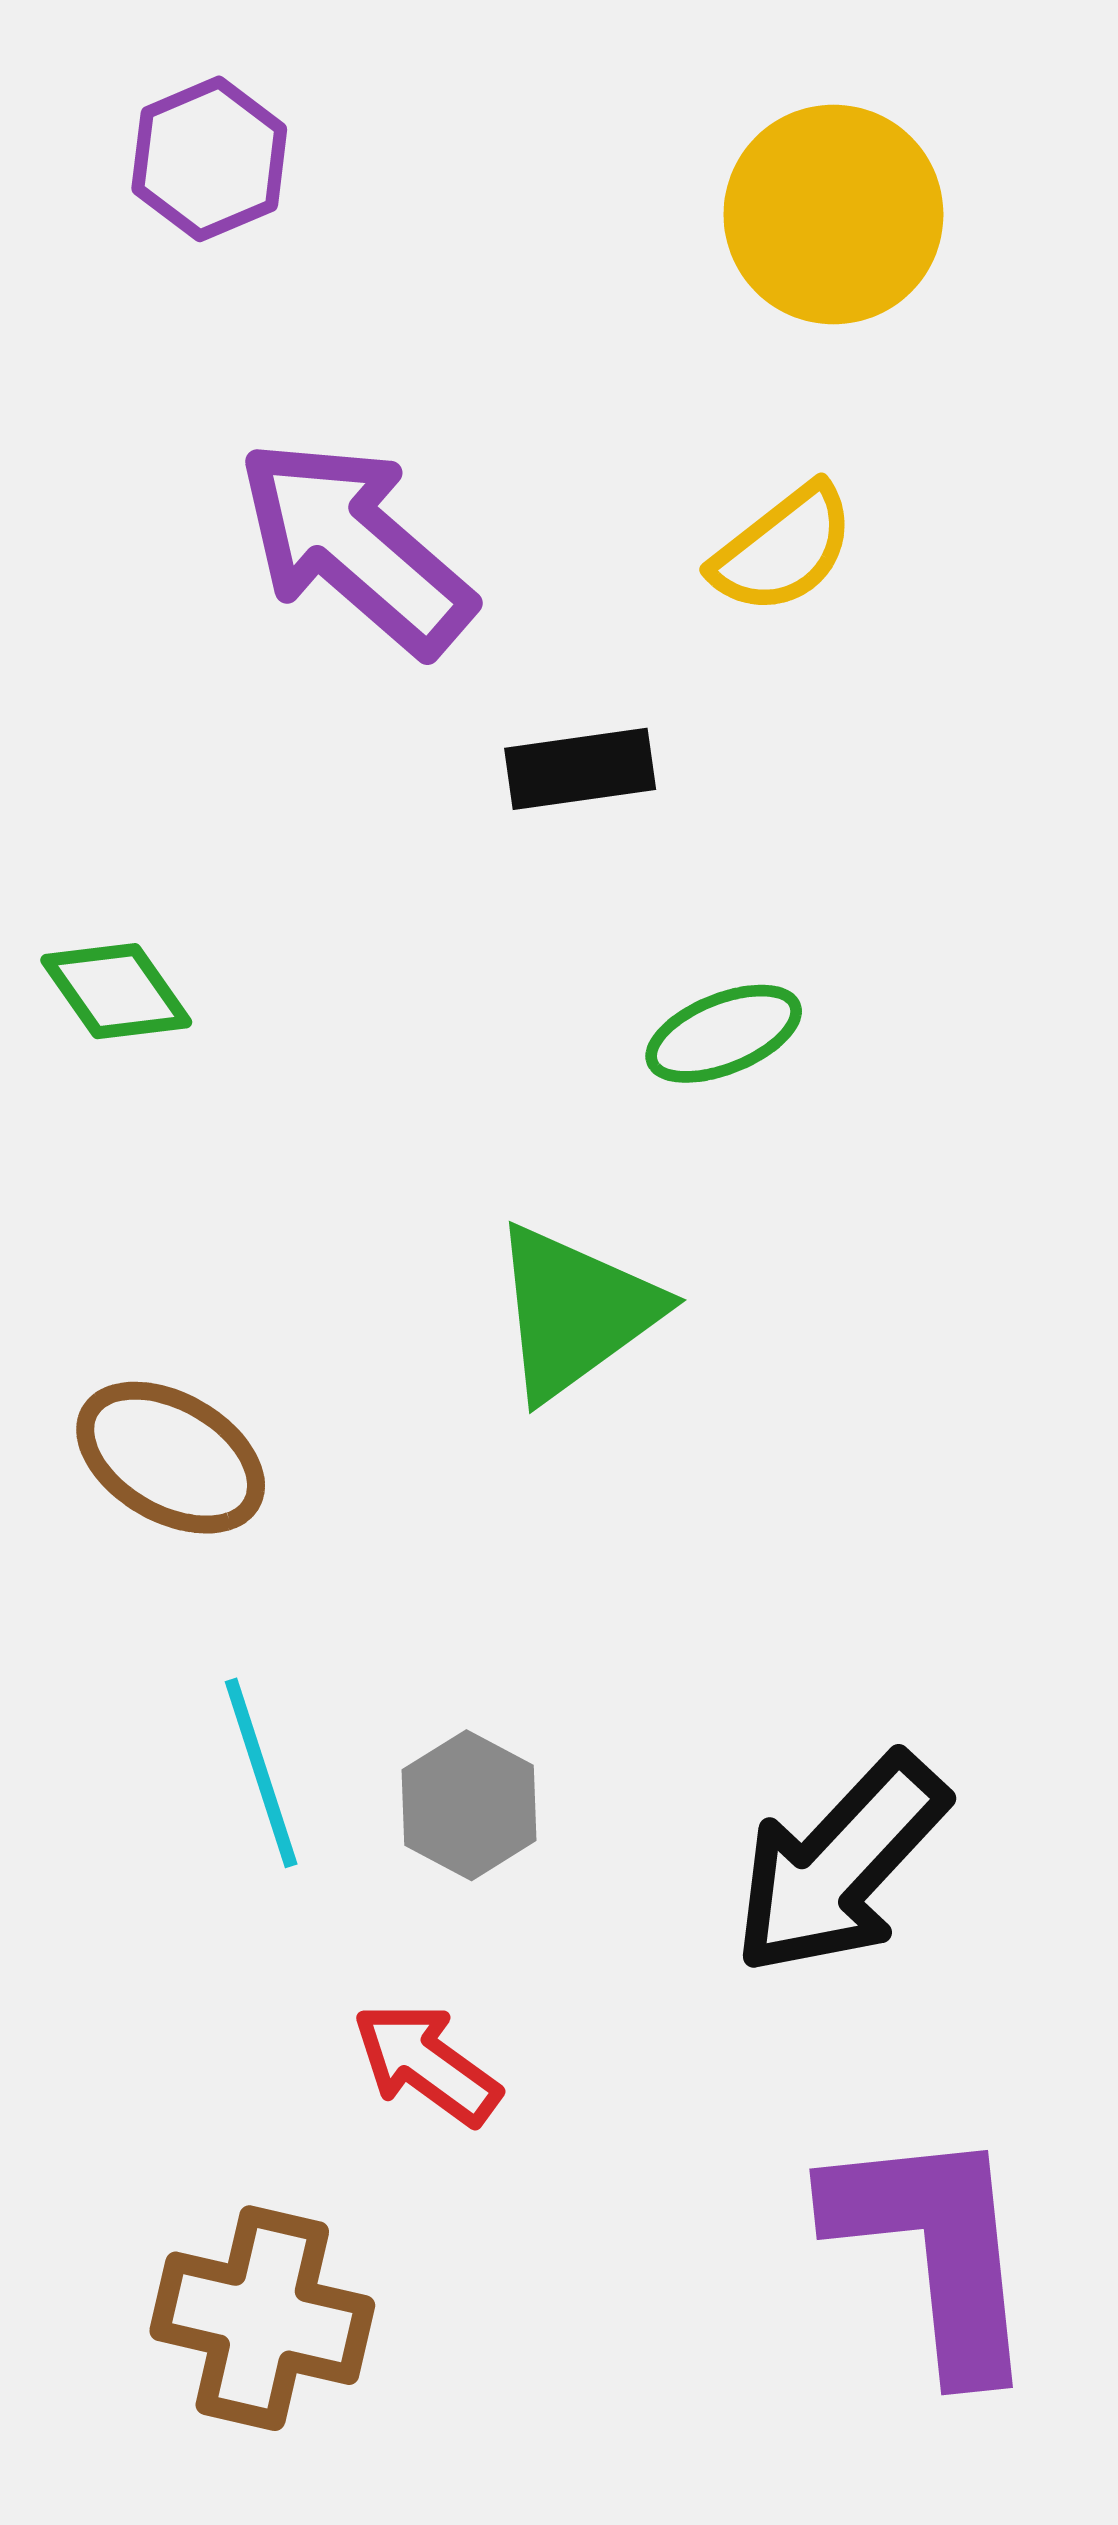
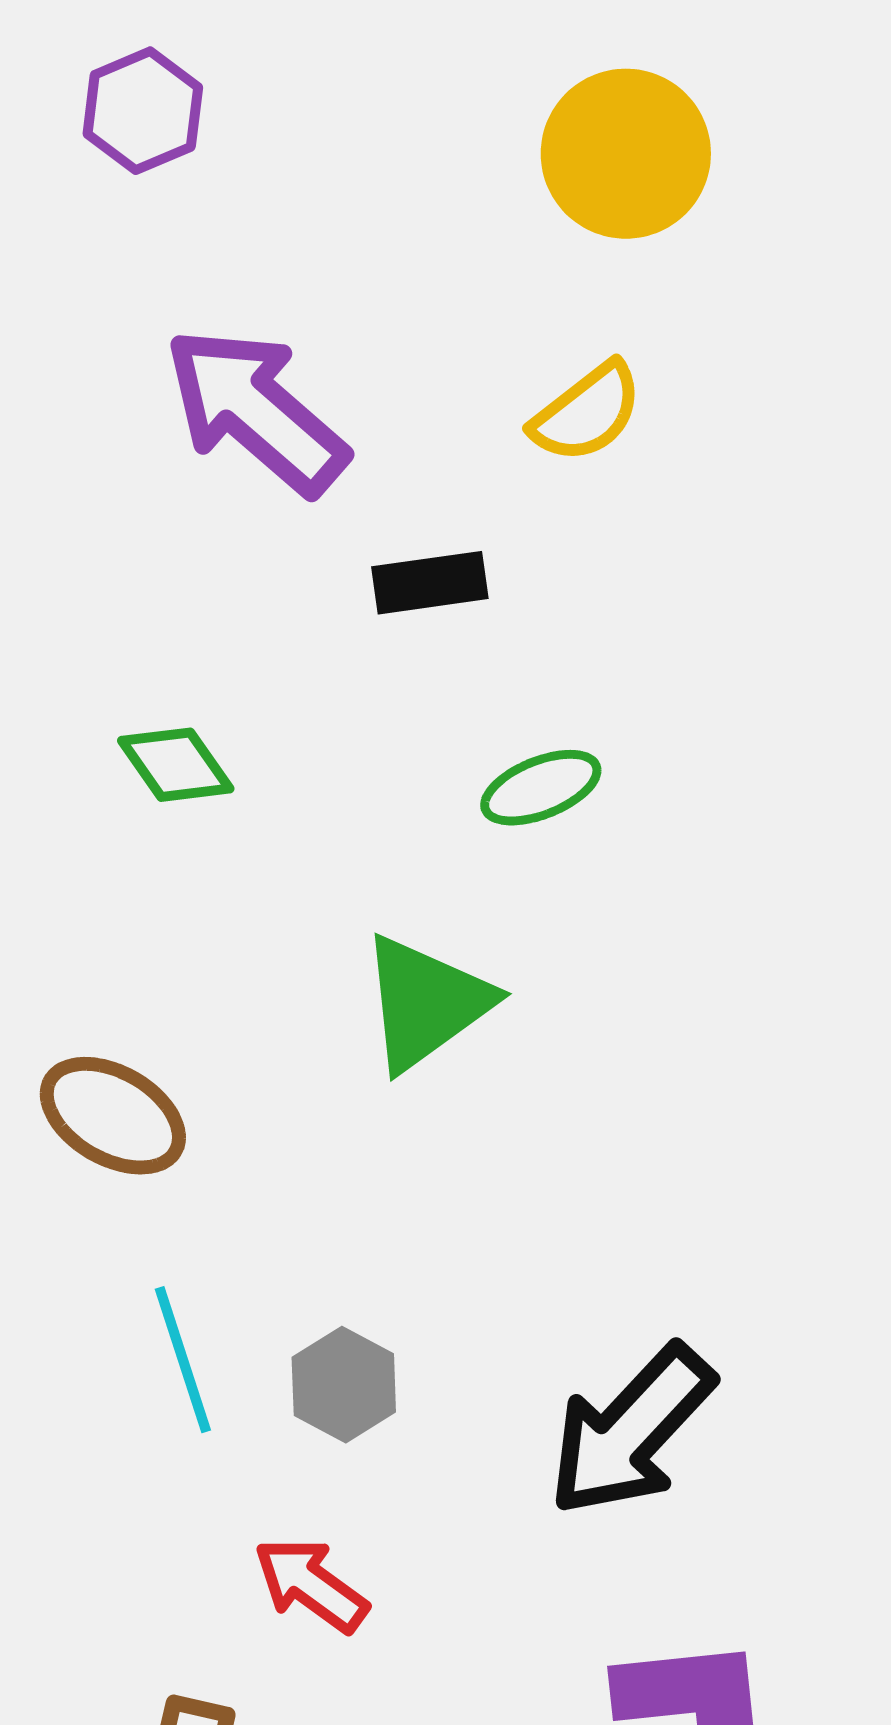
green diamond: (116, 991) -> (176, 765), moved

